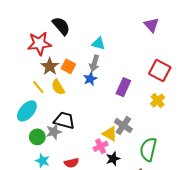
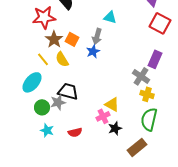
cyan triangle: (98, 44) -> (110, 17), moved
red square: (160, 71) -> (160, 23), moved
purple rectangle: (123, 87) -> (155, 59), moved
yellow cross: (158, 101) -> (147, 94), moved, turned -32
gray cross: (123, 126) -> (141, 76), moved

